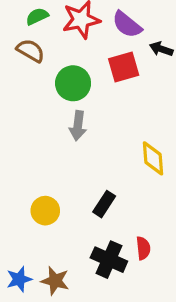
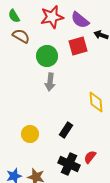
green semicircle: (37, 16) -> (14, 16), moved, turned -96
red semicircle: (143, 248) -> (90, 157), turned -136

